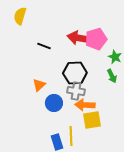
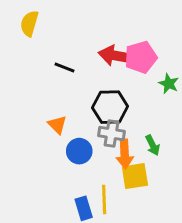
green arrow: (112, 76) -> (153, 145), moved
orange triangle: (39, 85) -> (57, 125), turned -32
orange arrow: (85, 105) -> (125, 154), turned -96

